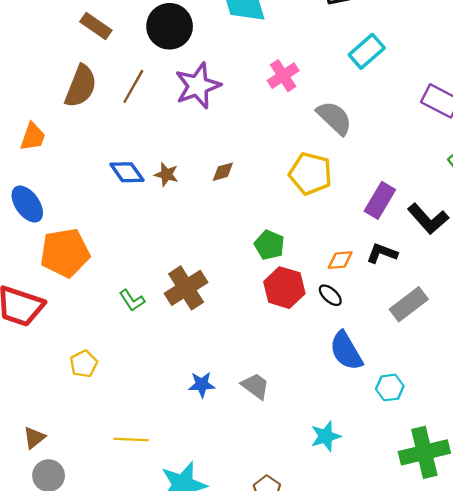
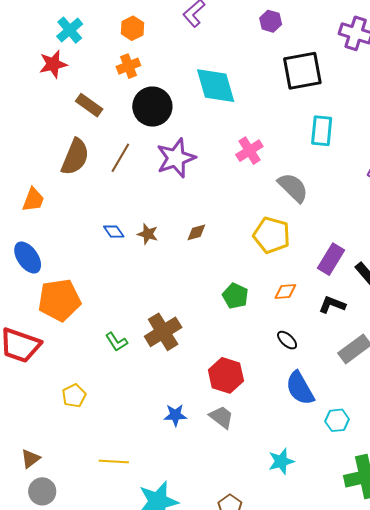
cyan rectangle: (367, 51) -> (322, 131), turned -44
blue diamond: (127, 172) -> (114, 232), size x0.7
orange diamond: (340, 260) -> (285, 291), moved
red hexagon: (284, 288) -> (226, 375), moved

